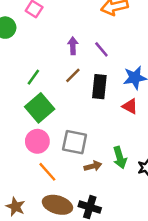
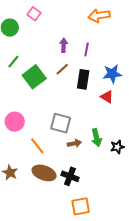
purple line: (101, 49) -> (87, 49), turned 48
green line: (33, 77) -> (13, 62), moved
green square: (40, 108) -> (34, 77), moved
pink circle: (37, 141) -> (15, 122), moved

